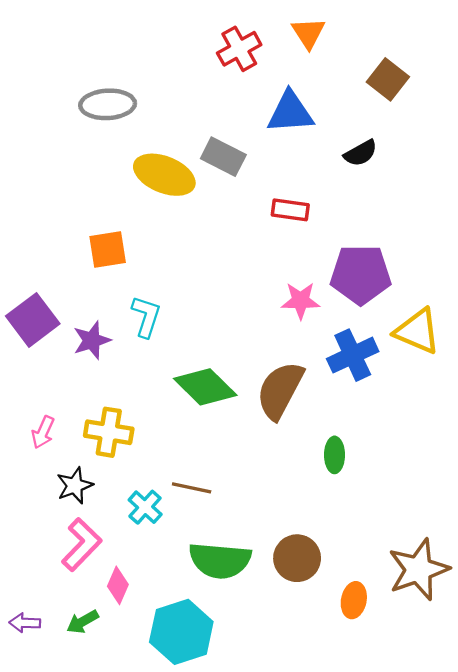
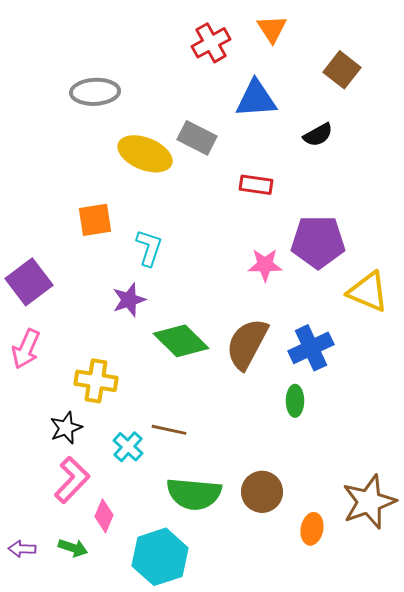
cyan L-shape: (146, 317) -> (149, 248), moved
purple star: (92, 340) -> (129, 300), moved
blue cross: (353, 355) -> (311, 348), moved
pink arrow: (43, 432) -> (26, 349), moved, size x1.4
green arrow: (83, 622) -> (73, 548), turned -132

